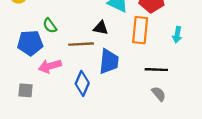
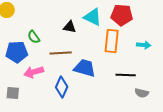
black triangle: (101, 28) -> (70, 27), moved
cyan arrow: (177, 35) -> (144, 45), turned -96
blue trapezoid: (109, 61) -> (85, 68), turned -80
gray semicircle: (159, 94) -> (142, 93), moved, turned 144

